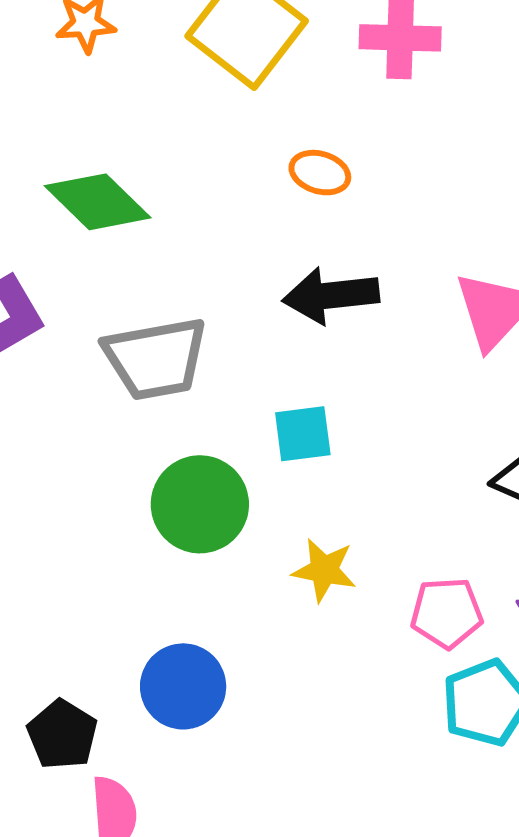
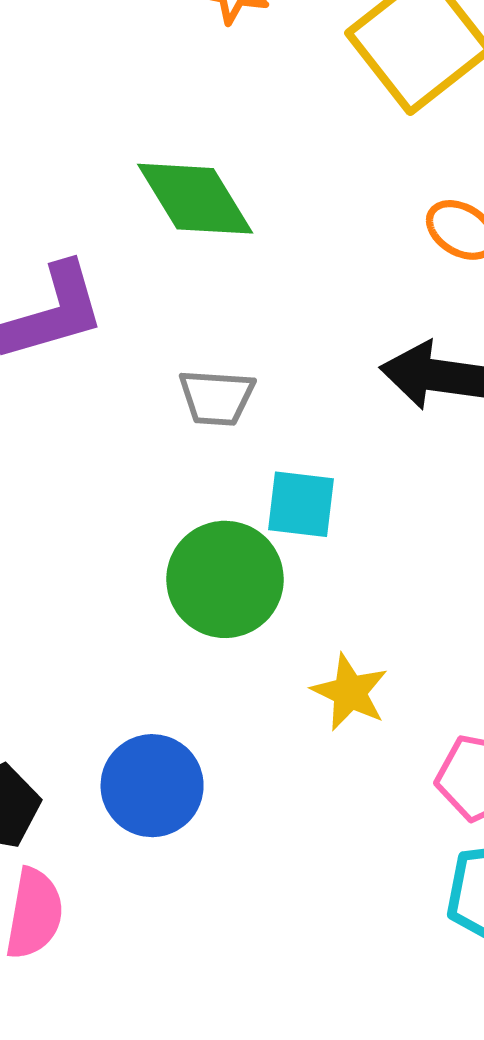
gray trapezoid: (156, 359) -> (217, 397), size x0.6
cyan square: (303, 434) -> (301, 504), moved

